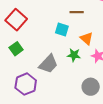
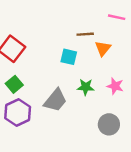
orange triangle: (87, 39) -> (103, 48), moved, turned 32
purple hexagon: (26, 84) -> (18, 113), moved

